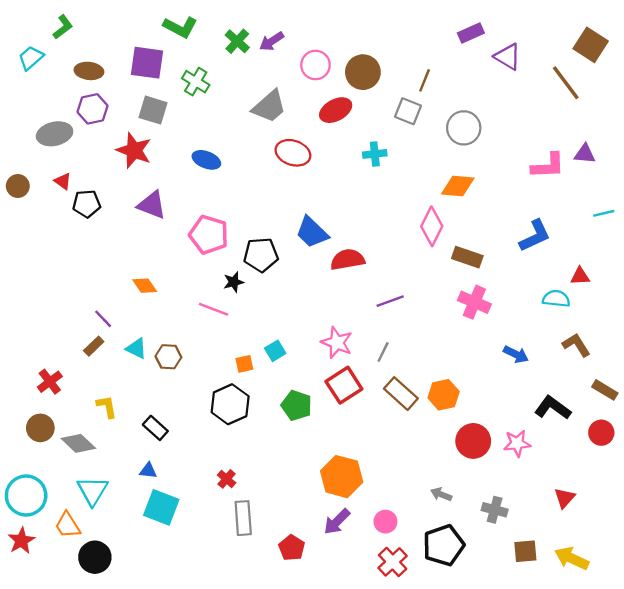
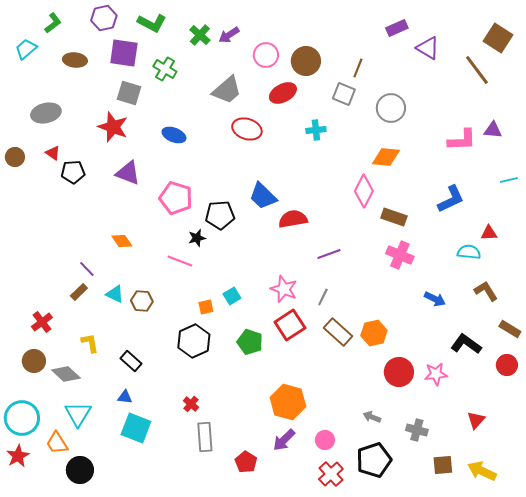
purple hexagon: (93, 109) -> (104, 18), moved

